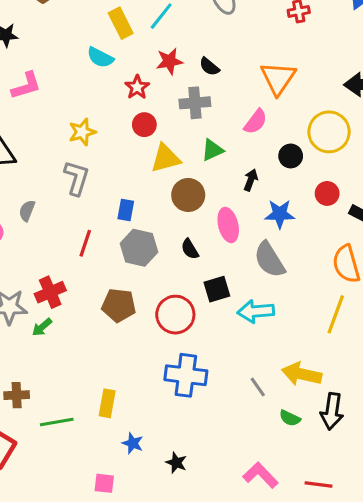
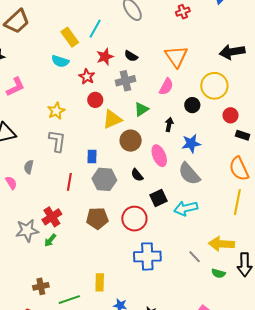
red circle: (327, 193) -> (231, 115), moved

